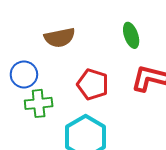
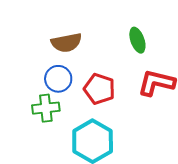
blue circle: (24, 74) -> (58, 79), moved

